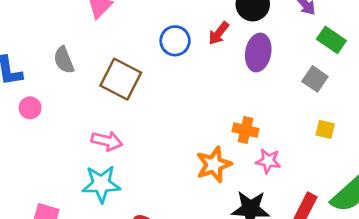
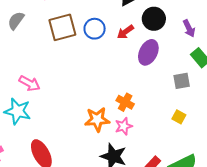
gray semicircle: (64, 60) -> (16, 21), turned 42
brown square: (121, 79) -> (62, 27), moved, turned 32
gray square: (315, 79) -> (182, 81), turned 30
pink star: (268, 161) -> (124, 126), moved, turned 30

